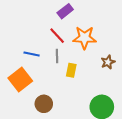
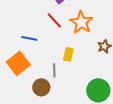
orange star: (84, 38) -> (81, 22), turned 30
gray line: (57, 56) -> (54, 70), moved

